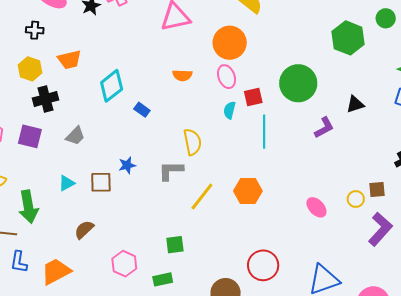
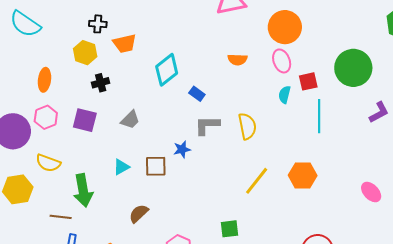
black cross: (35, 30) -> (98, 24), moved
black cross: (46, 99) -> (101, 83), size x0.7
gray L-shape: (171, 171) -> (207, 125), moved

